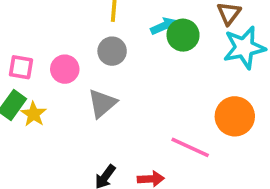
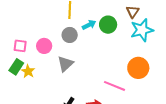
cyan arrow: (164, 26) -> (89, 25), moved

